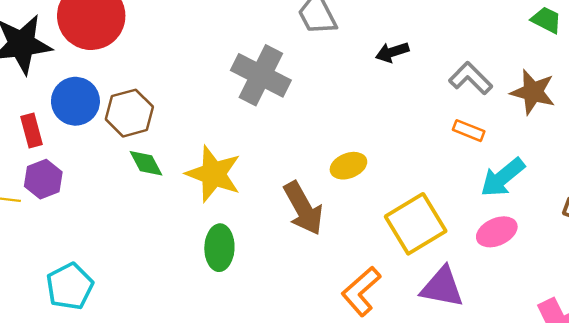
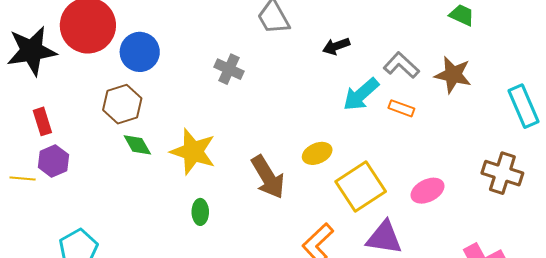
gray cross: (261, 75) -> (229, 69), size x0.6
blue circle: (75, 101) -> (140, 52), moved
yellow ellipse: (348, 166) -> (317, 153), moved
cyan arrow: (503, 177) -> (361, 94), moved
green ellipse: (219, 248) -> (200, 212), size x0.7

